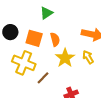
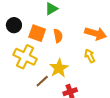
yellow star: (65, 58) -> (59, 68), moved
brown line: (43, 78) -> (42, 81), moved

